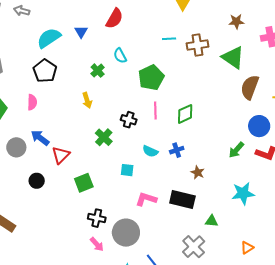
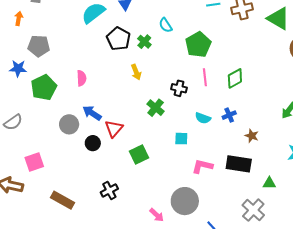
black pentagon: (45, 71) -> (118, 39), moved
black circle: (37, 181) -> (93, 143), moved
black cross: (97, 218) -> (109, 190), moved, turned -36

